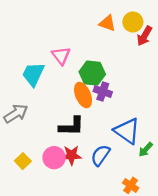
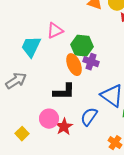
pink triangle: (61, 56) -> (55, 31), turned 42
red star: (71, 155) -> (64, 127), moved, turned -30
yellow square: (23, 161) -> (22, 134), moved

